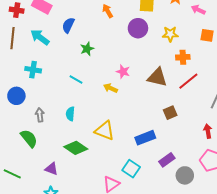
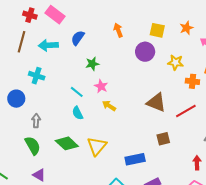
cyan arrow: (40, 37) -> (48, 45), turned -48
orange cross: (183, 57) -> (192, 81), moved
pink star: (123, 72) -> (101, 86), moved
cyan semicircle: (70, 114) -> (78, 113), moved, turned -40
yellow triangle: (105, 131) -> (97, 146), turned 40
green semicircle: (29, 138) -> (33, 146), moved
green diamond: (76, 148) -> (67, 143), moved

